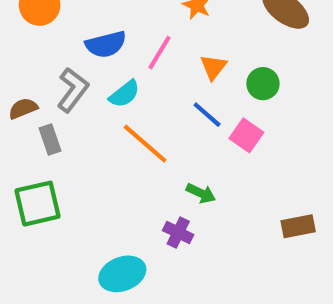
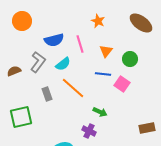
pink line: (160, 53) -> (80, 44), turned -48
blue line: (207, 115) -> (103, 74), turned -35
gray rectangle: (50, 139) -> (47, 94), moved

